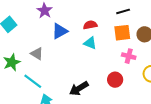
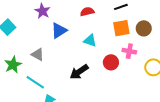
red semicircle: (90, 25) -> (87, 12), moved
red circle: (115, 80) -> (111, 62), moved
black arrow: (79, 88) -> (79, 72), moved

